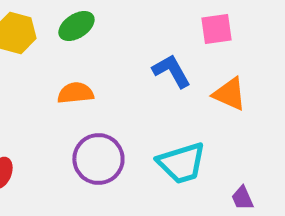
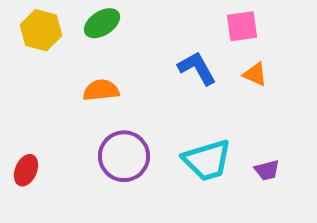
orange triangle: (229, 94) -> (255, 74), moved, size x0.7
purple trapezoid: (242, 198) -> (267, 170), moved, turned -80

